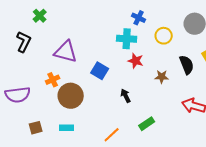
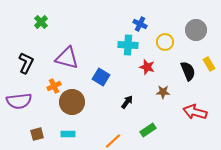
black L-shape: (24, 42) -> (26, 63), moved
red star: (136, 61) -> (147, 67), moved
brown star: (162, 77) -> (163, 92), moved
black arrow: (126, 96) -> (127, 102), turned 64

